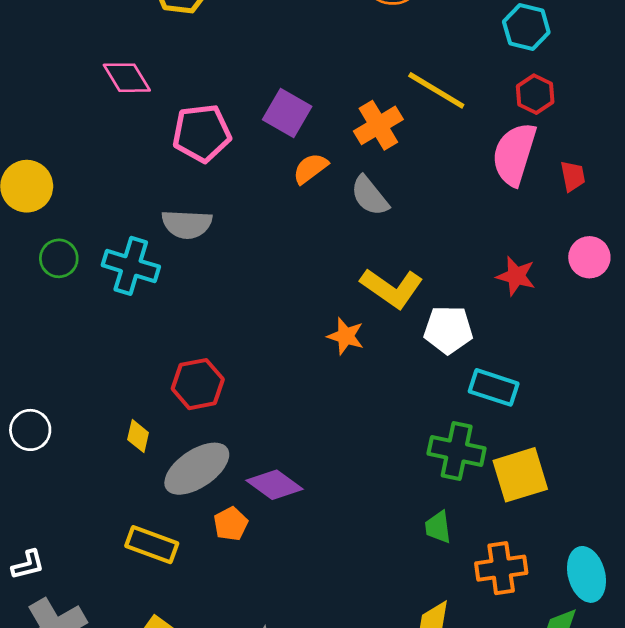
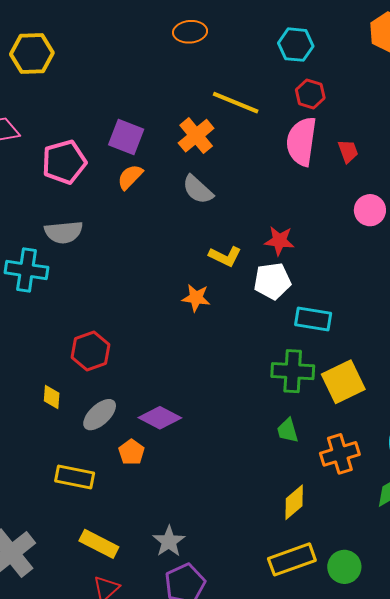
orange semicircle: (310, 168) -> (130, 177), moved
red star: (516, 276) -> (279, 241), moved
yellow L-shape: (392, 288) -> (225, 256), size x0.7
gray ellipse: (197, 469) -> (100, 415), size x0.7

